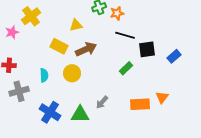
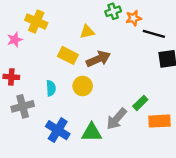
yellow cross: (31, 16) -> (36, 22), turned -30
black line: (125, 35) -> (154, 34), moved
green rectangle: (126, 68) -> (140, 103), moved
gray arrow: (102, 102) -> (117, 119), size x1.5

